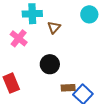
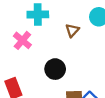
brown triangle: (54, 27) -> (72, 30), moved

